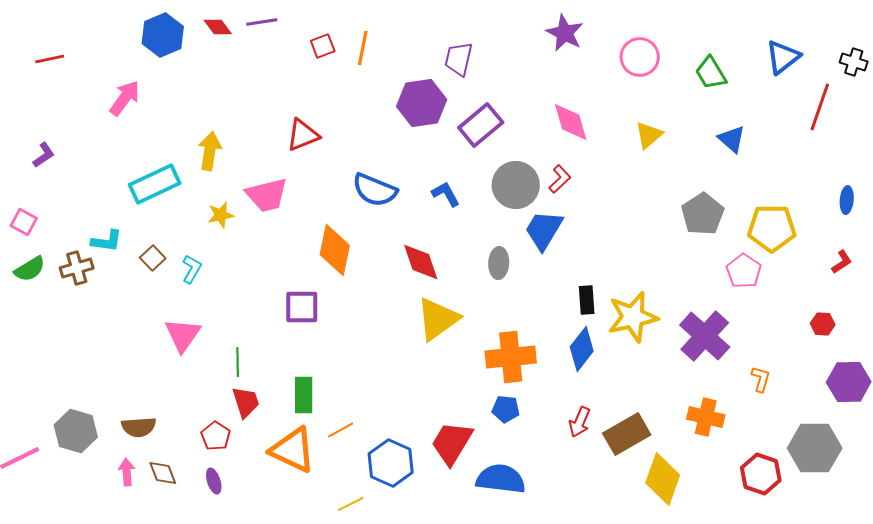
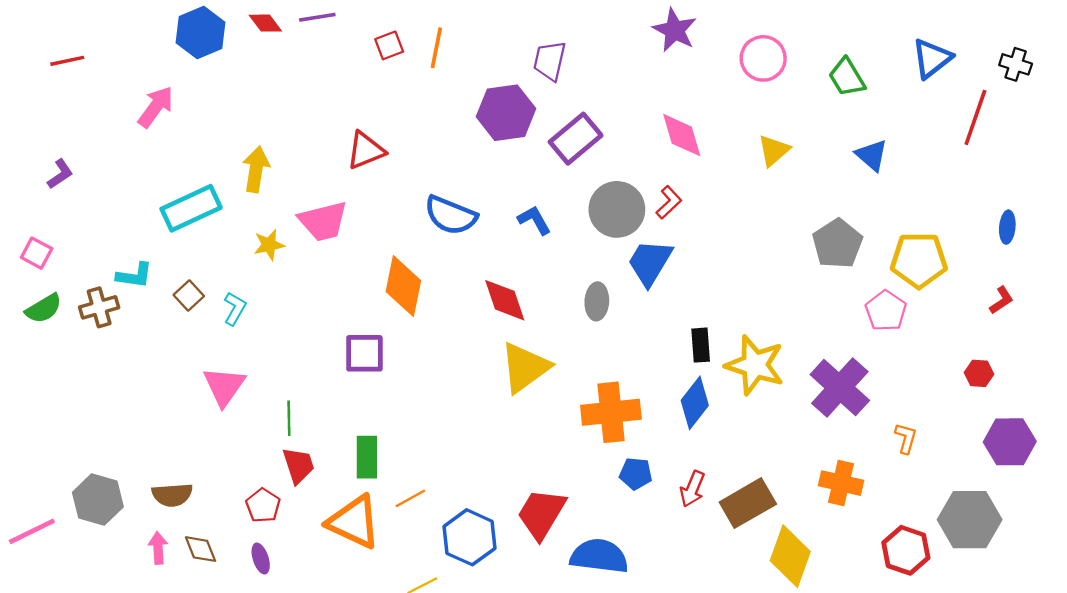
yellow star: (633, 317) -> (755, 365), turned 30
blue pentagon: (506, 409) -> (636, 474), moved

